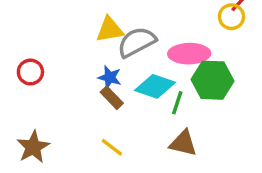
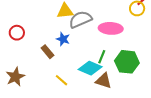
green hexagon: (212, 80) -> (127, 62), moved
cyan diamond: (155, 86) -> (90, 68), moved
brown rectangle: (112, 98) -> (47, 52), moved

